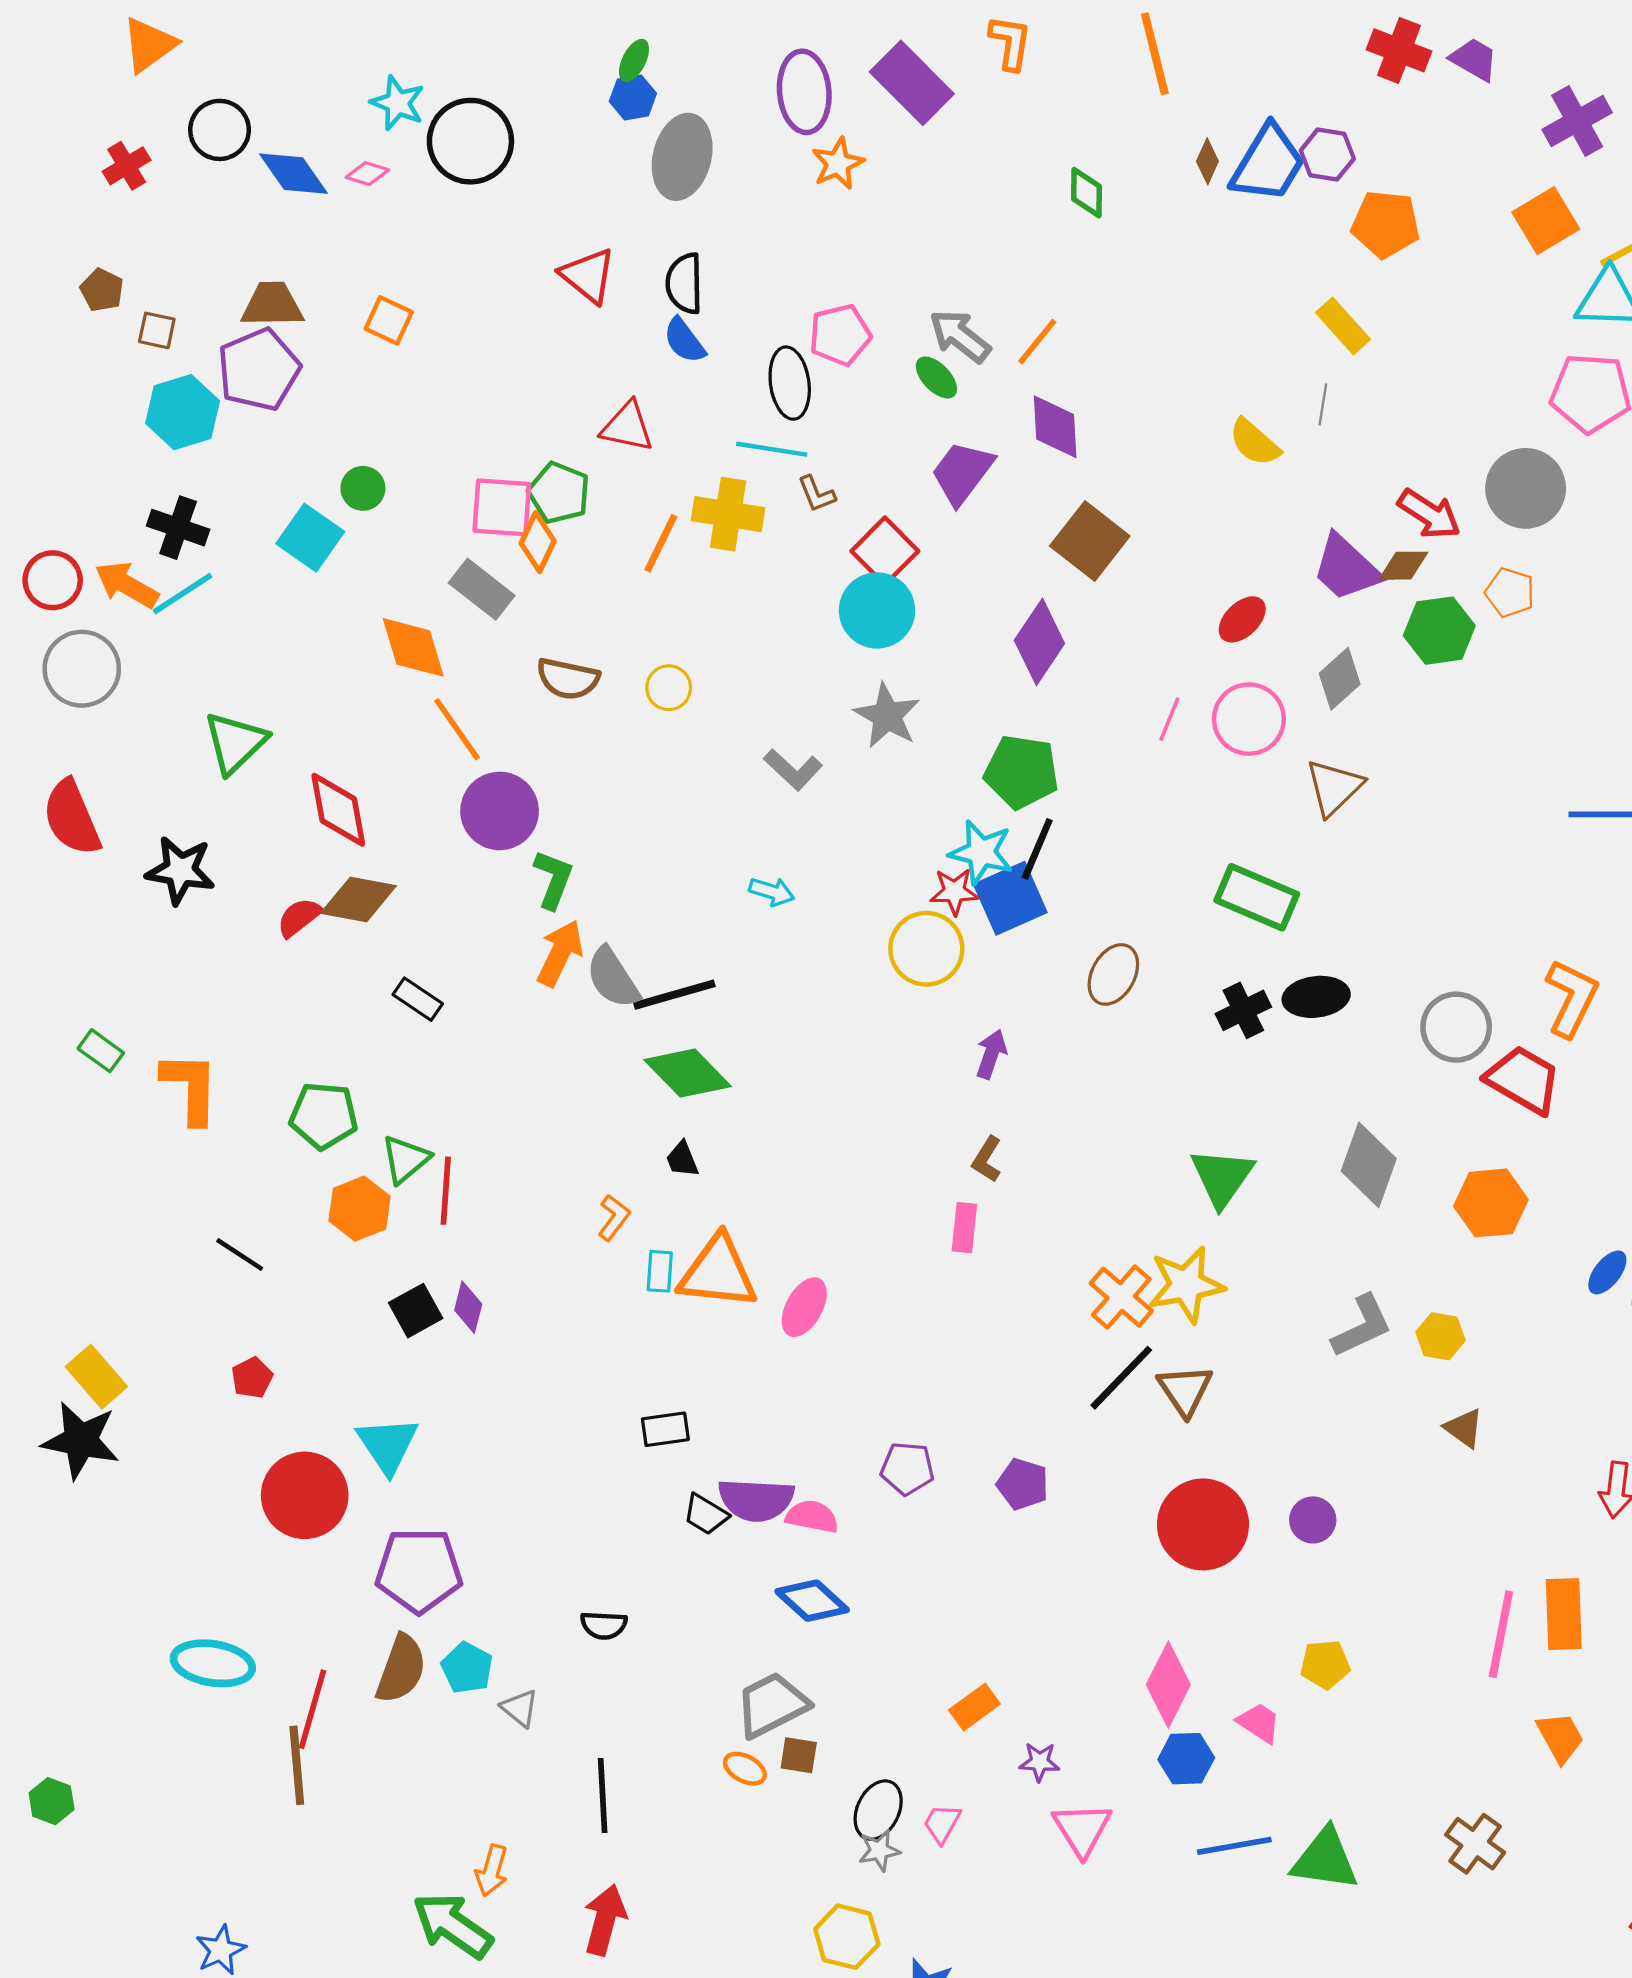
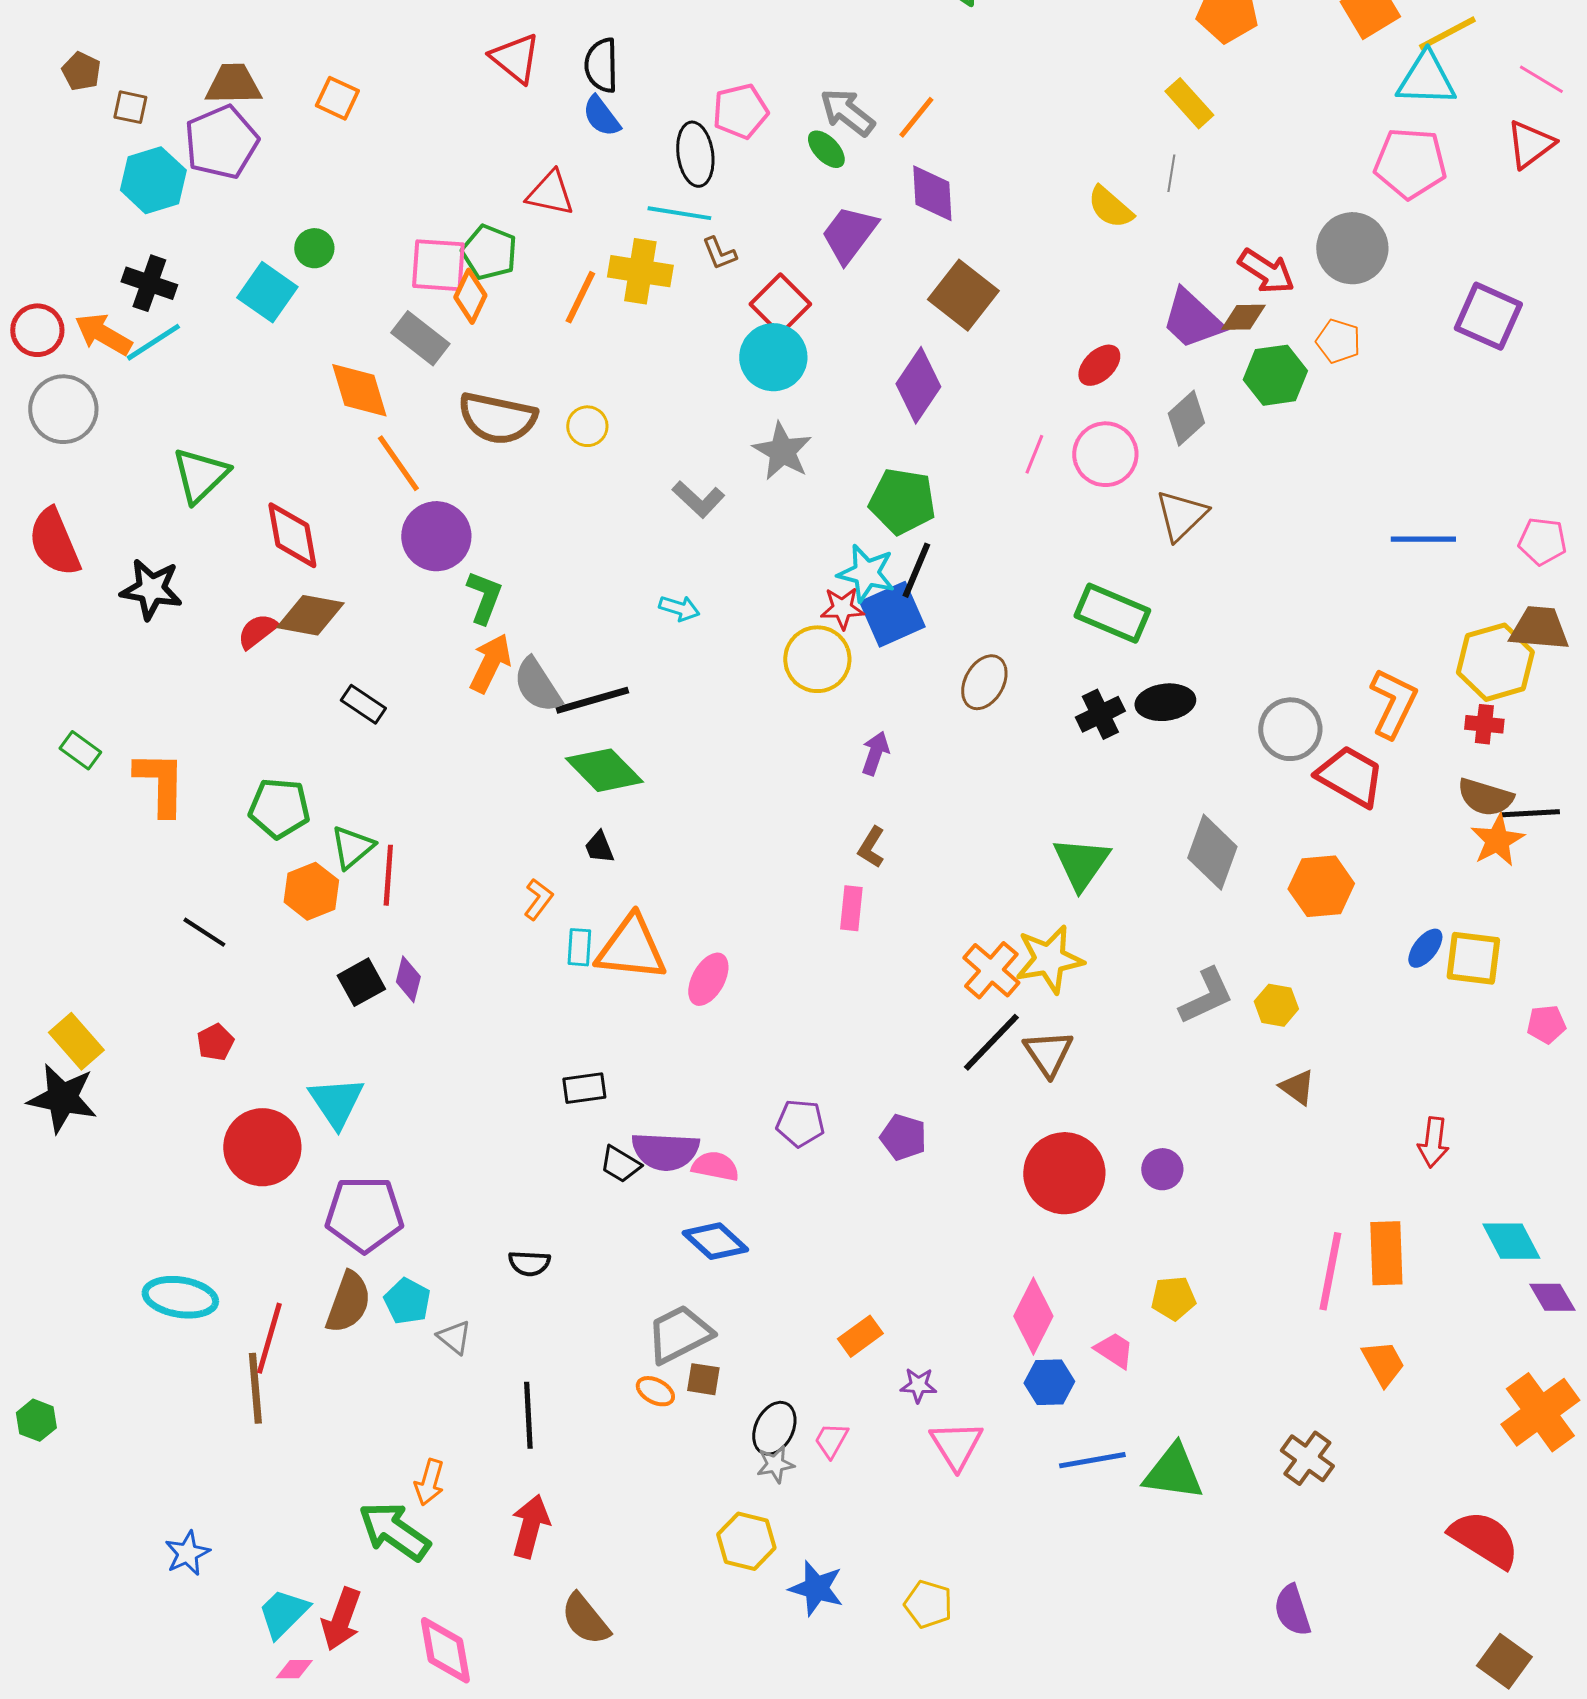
brown semicircle: (568, 679) -> (497, 418), size x1.4

